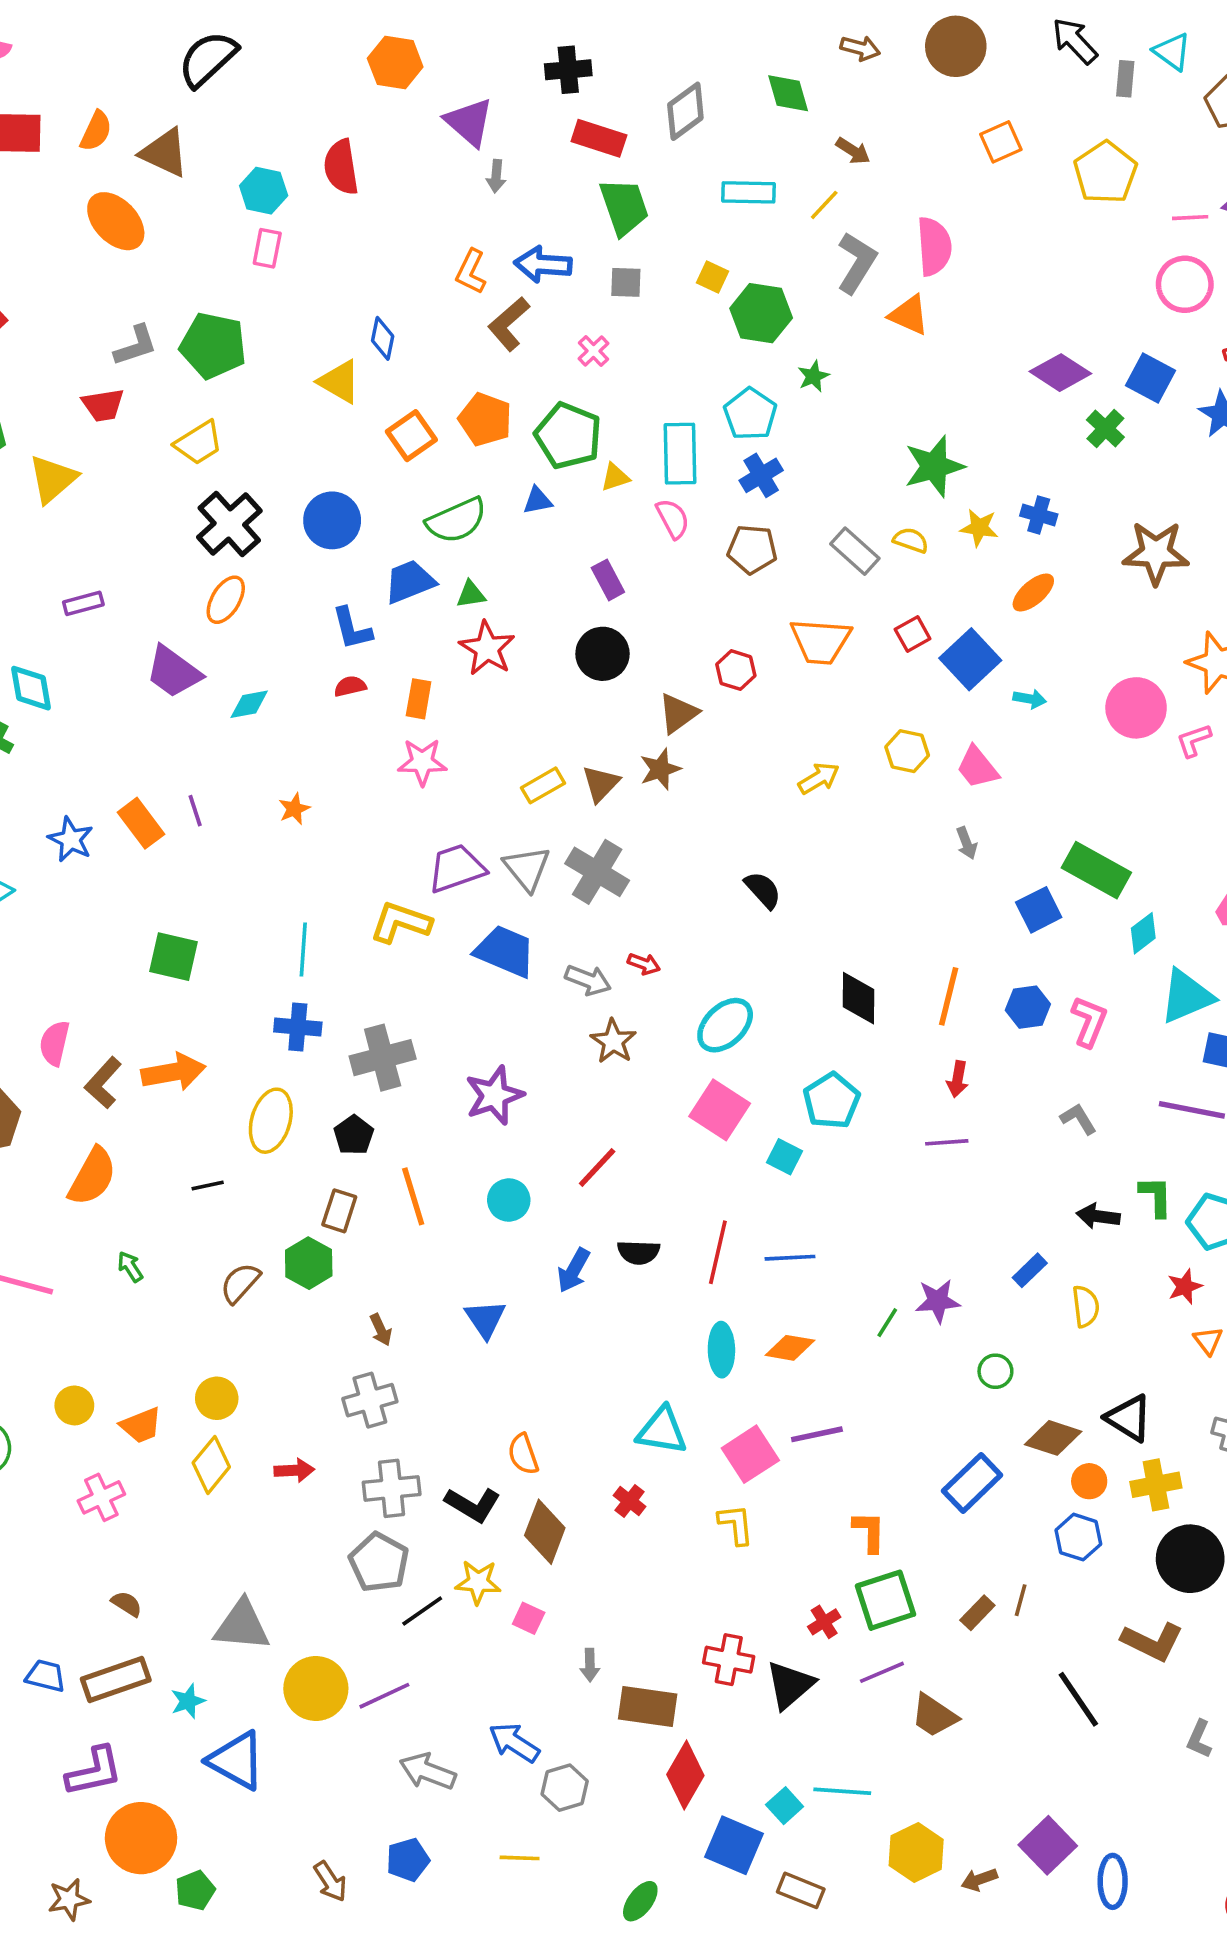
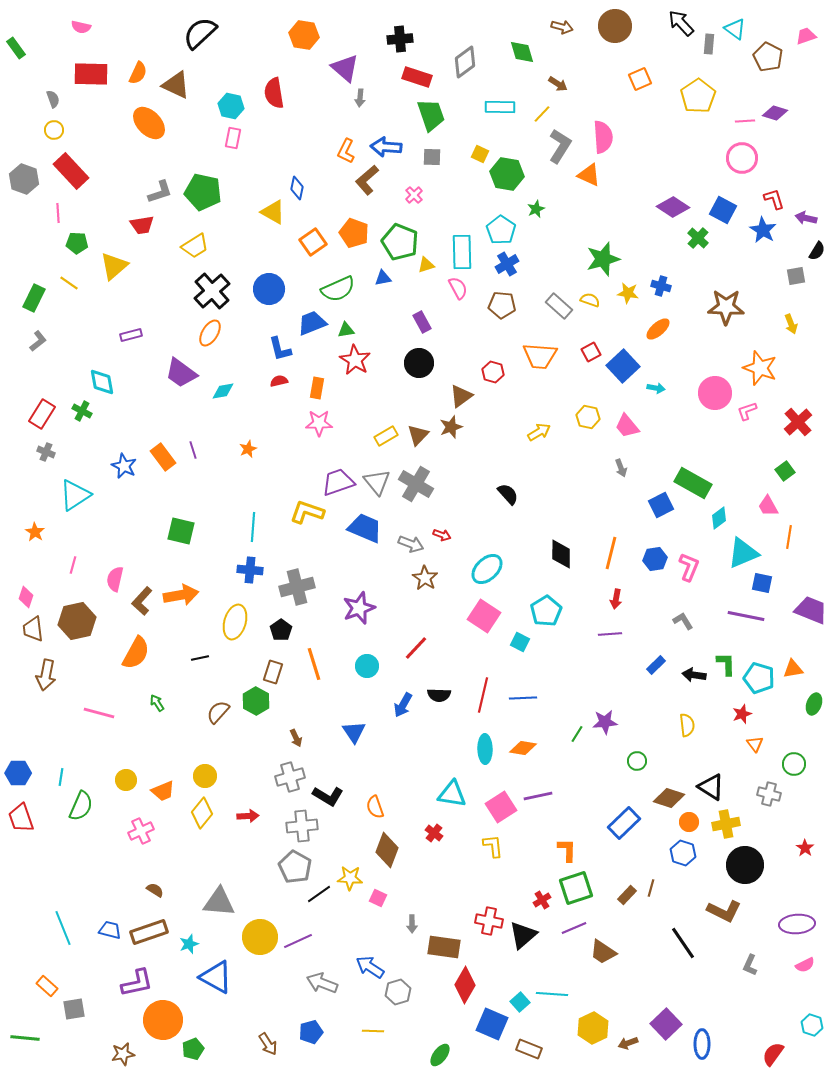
blue rectangle: (1030, 1270) -> (656, 665), moved
black L-shape: (473, 1505) -> (328, 796), moved

